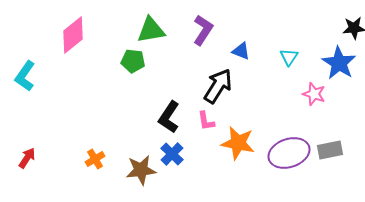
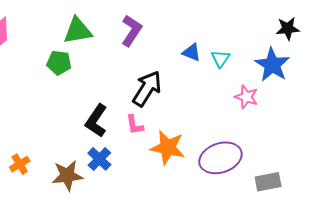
blue triangle: (241, 51) -> (191, 52), moved
gray rectangle: (330, 150) -> (268, 182), moved

